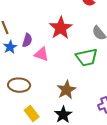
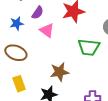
blue star: (10, 47) -> (17, 23), moved

